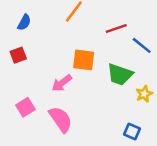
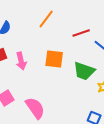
pink arrow: (62, 83) -> (21, 61), moved, turned -66

